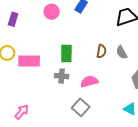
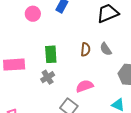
gray cross: (62, 76) -> (48, 77), turned -32
pink semicircle: (89, 81) -> (85, 86), moved

